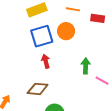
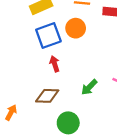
green arrow: (86, 66) -> (89, 87), moved, turned -133

